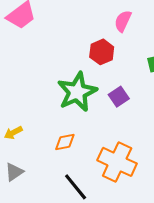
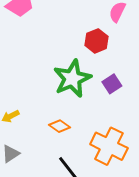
orange diamond: (65, 142) -> (60, 126), turned 45

